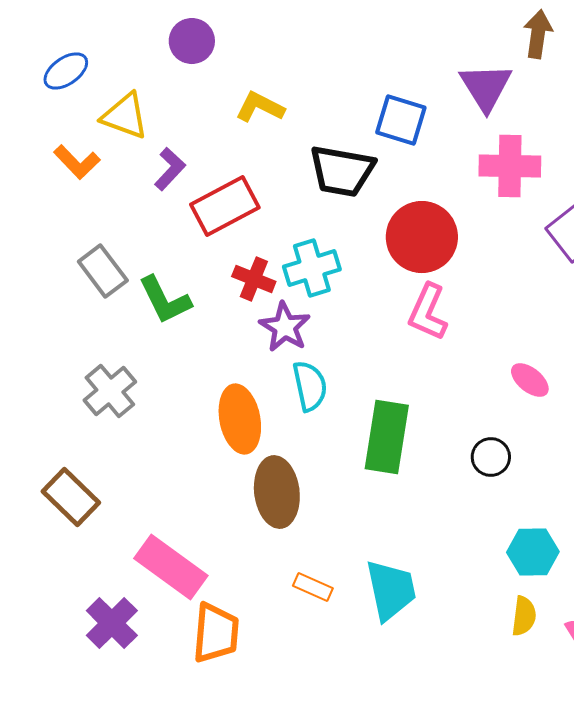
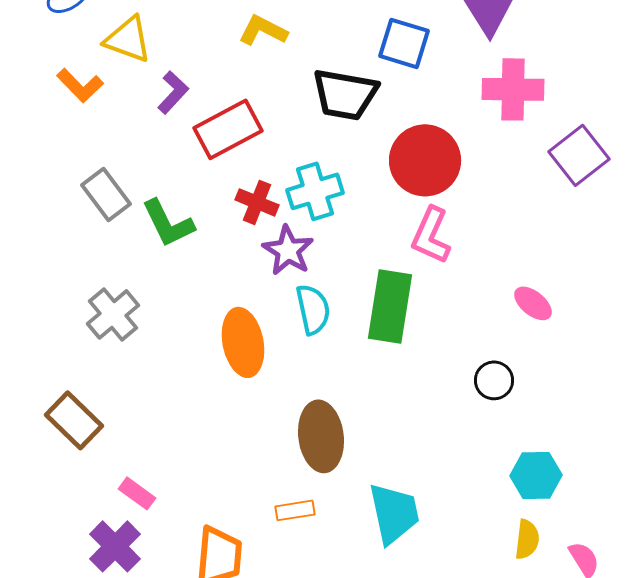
green rectangle: (387, 437) -> (390, 306), moved
brown ellipse: (277, 492) -> (321, 436), moved
pink rectangle: (171, 567) -> (137, 493), moved, size x0.5
orange rectangle: (313, 587) -> (295, 510), moved, turned -33

